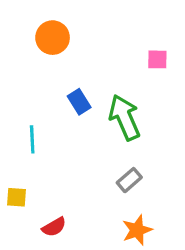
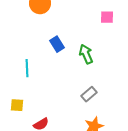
green arrow: (125, 117) -> (86, 54), size x0.7

